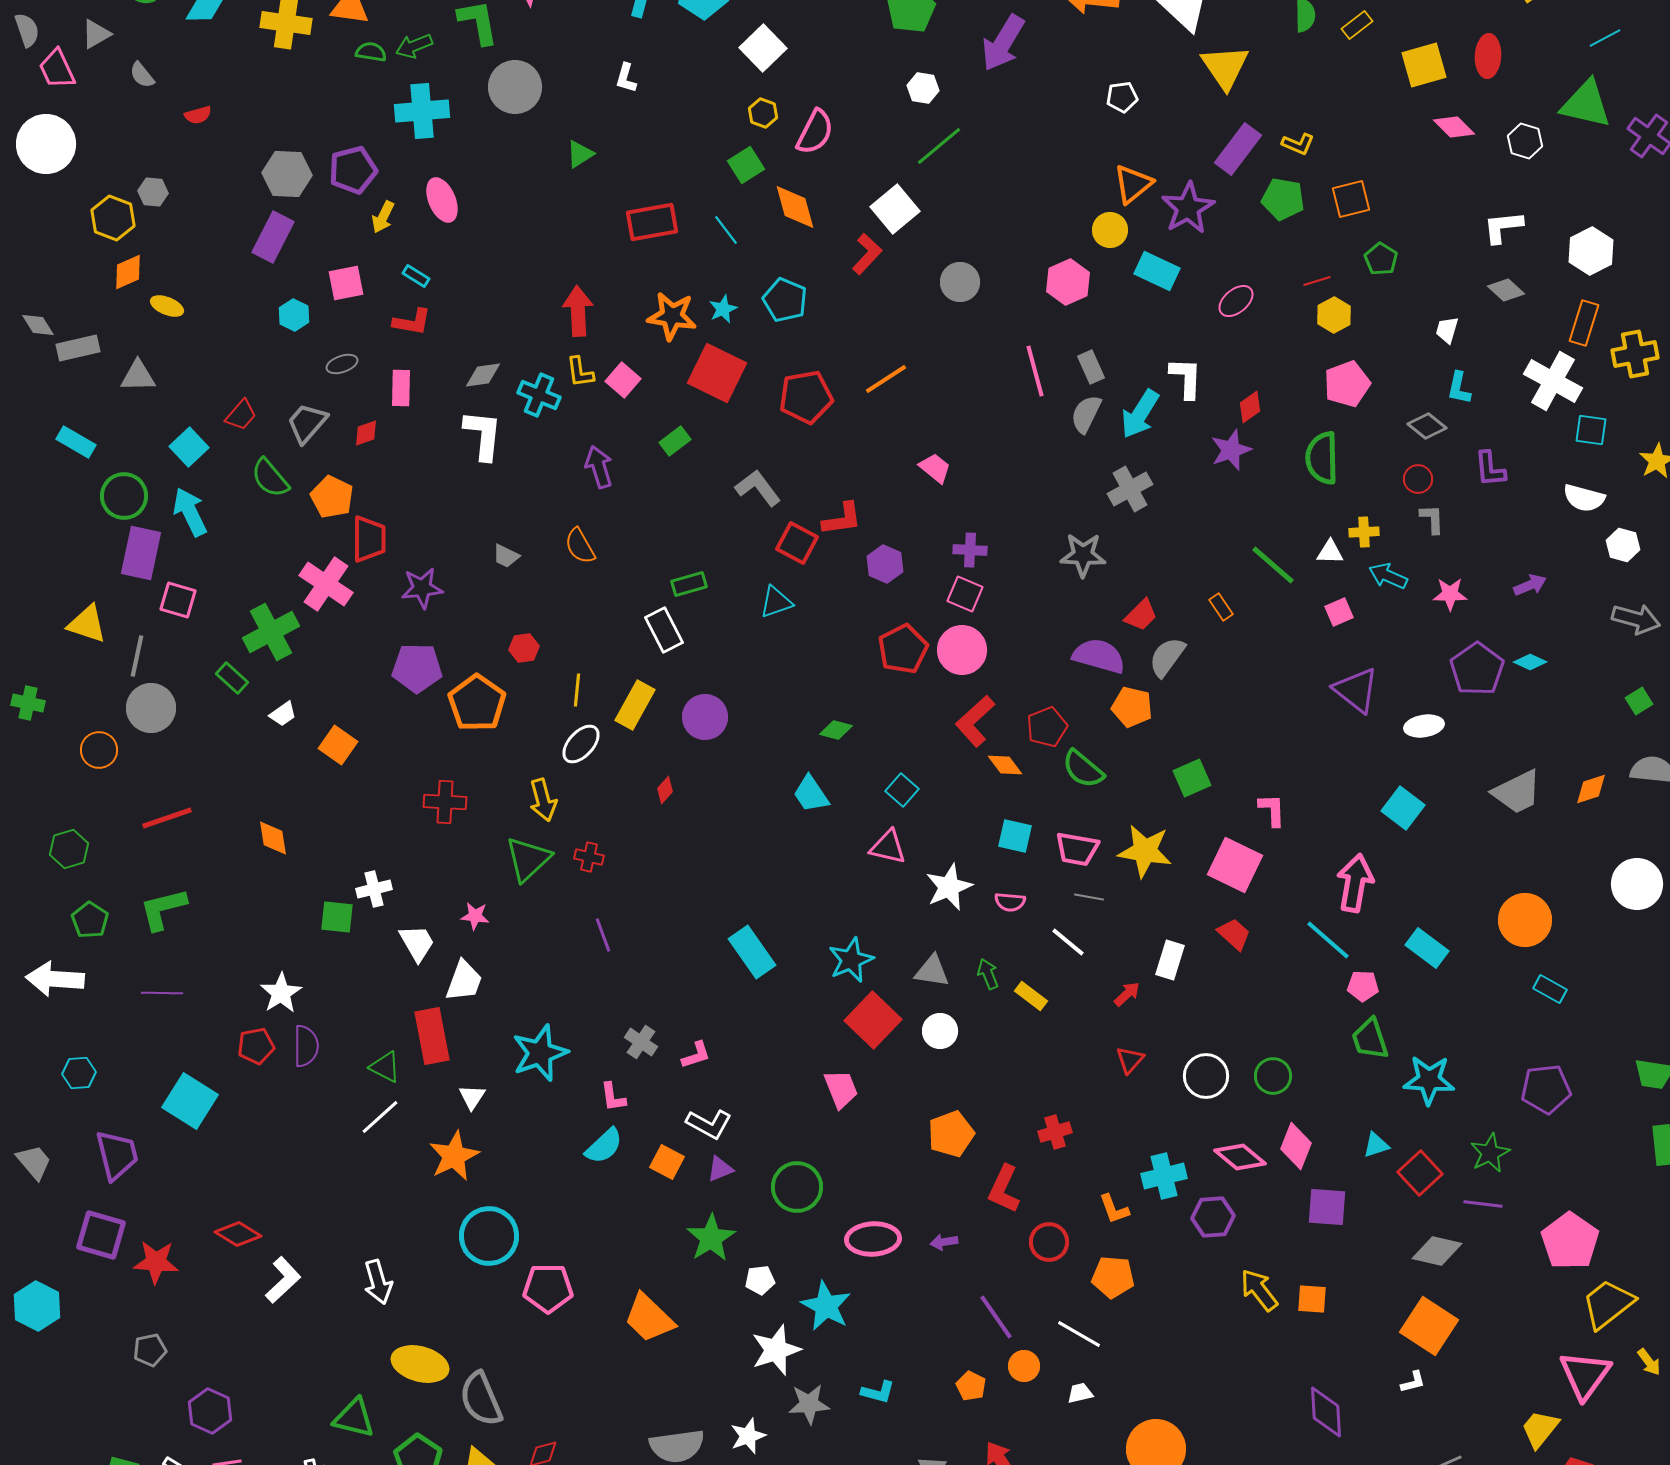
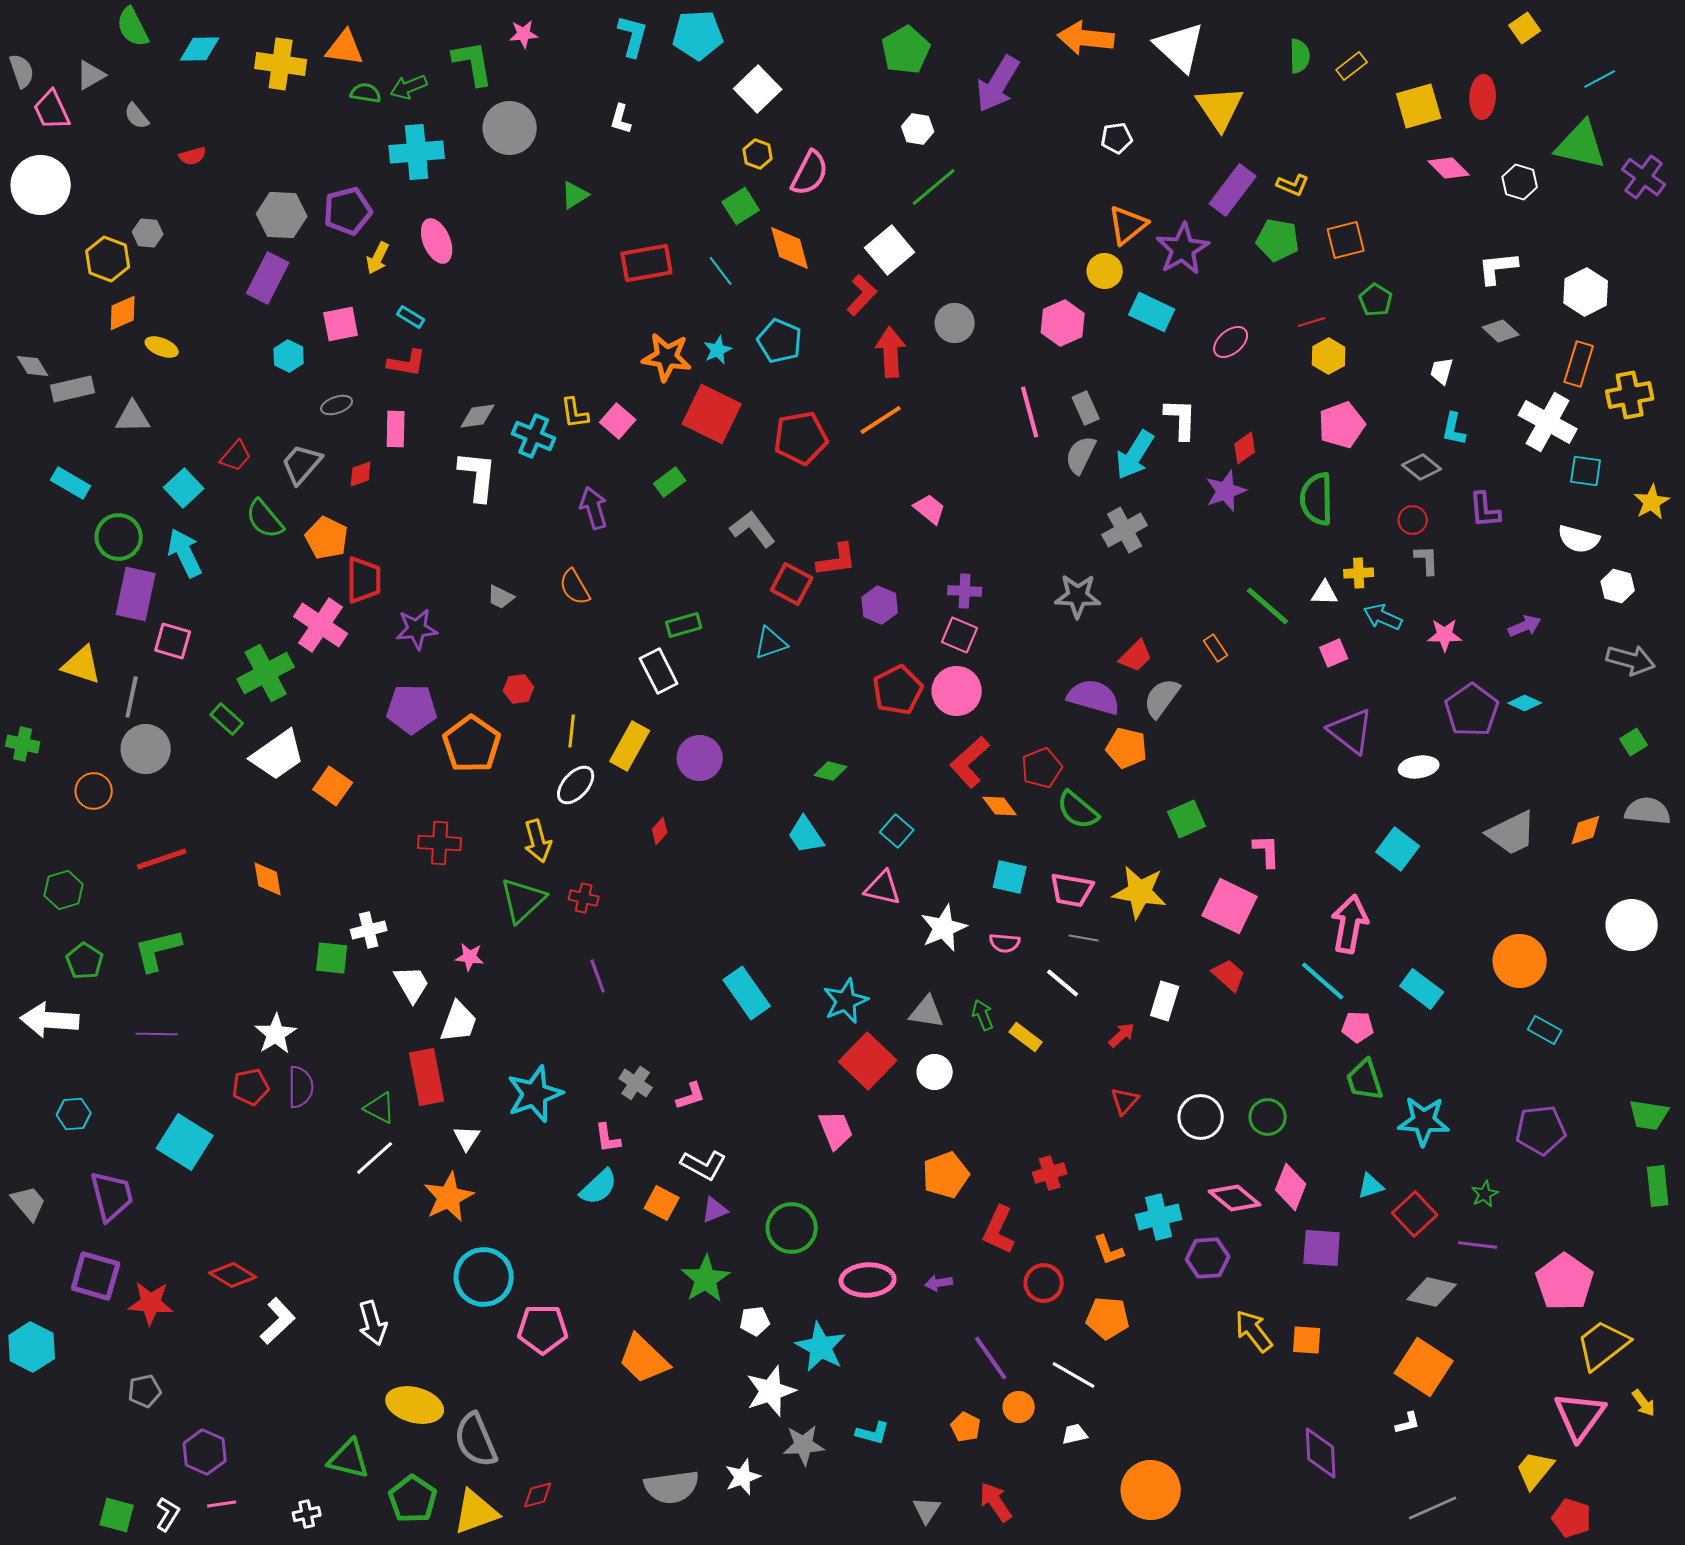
red arrow: (578, 311) -> (891, 352), moved
white trapezoid: (283, 714) -> (278, 755), size x2.0
green star: (1490, 1153) -> (1485, 1194), size x0.7

